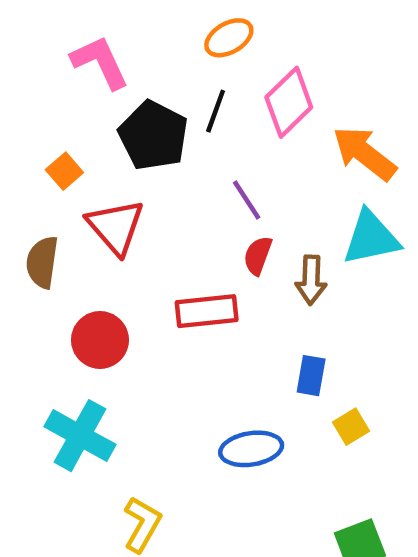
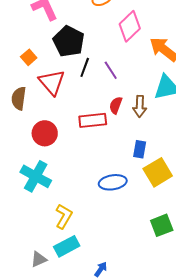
black line: (216, 111) -> (85, 67), moved
red semicircle: (258, 256) -> (116, 105), moved
yellow square: (351, 427) -> (158, 172), size x1.8

